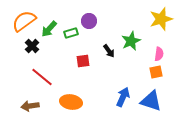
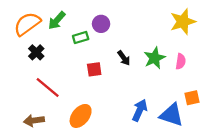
green arrow: (49, 29) -> (57, 20), moved
green star: (131, 41) -> (154, 58), moved
orange square: (156, 72) -> (192, 98), moved
orange ellipse: (71, 102) -> (81, 116), turned -60

